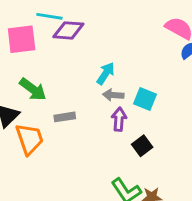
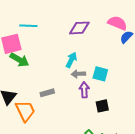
purple diamond: (68, 30) -> (79, 28), moved
green arrow: (33, 89) -> (19, 60), moved
black square: (142, 146) -> (102, 106), turned 32

